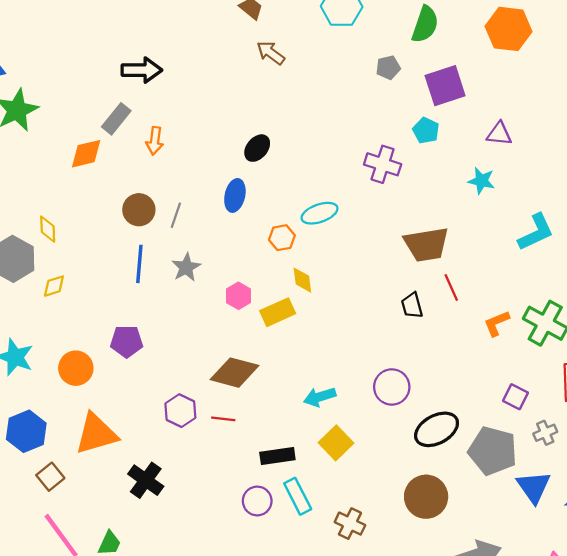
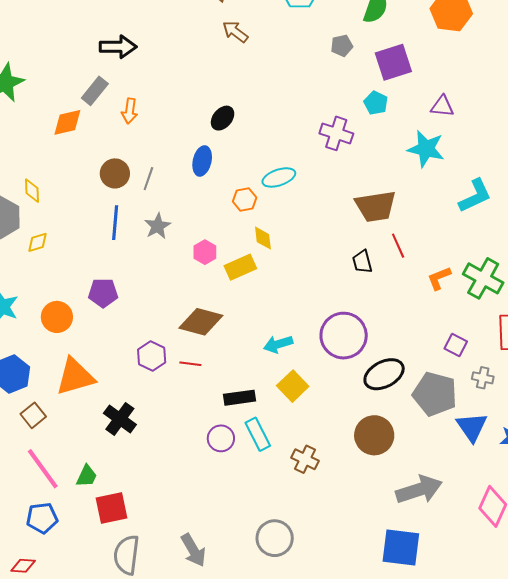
cyan star: (481, 181) -> (426, 149), size x1.5
purple circle: (392, 387) -> (344, 336), size x1.4
gray cross: (545, 433) -> (483, 378), turned 35

